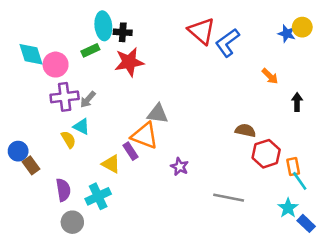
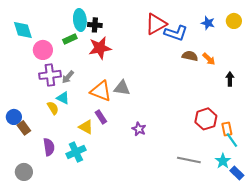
red triangle: (201, 31) -> (156, 24), turned 50
blue star: (287, 34) -> (208, 23), moved
blue L-shape: (227, 43) -> (176, 33), turned -125
cyan diamond: (31, 54) -> (23, 30), moved
brown semicircle: (245, 130) -> (190, 56), moved
orange triangle: (145, 136) -> (101, 91), moved
gray line: (229, 198) -> (189, 160), moved
gray circle: (72, 222) -> (24, 172), moved

